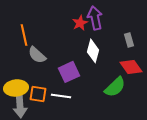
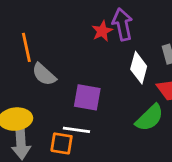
white diamond: (93, 51) -> (139, 68), moved
purple square: (69, 72) -> (87, 97), turned 35
orange square: (38, 94) -> (62, 143), moved

